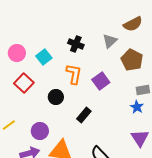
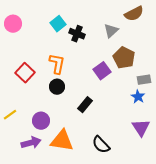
pink circle: (17, 53) -> (13, 24), moved
cyan square: (44, 57) -> (58, 24), moved
brown pentagon: (132, 60) -> (124, 58), moved
orange L-shape: (74, 74) -> (57, 64), moved

